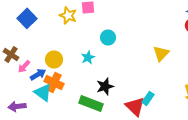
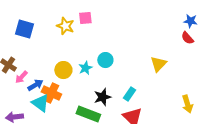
blue square: (27, 18) -> (24, 29), turned -30
cyan circle: (108, 37) -> (105, 60), moved
yellow circle: (54, 59) -> (63, 70), moved
cyan rectangle: (148, 98) -> (129, 94), moved

